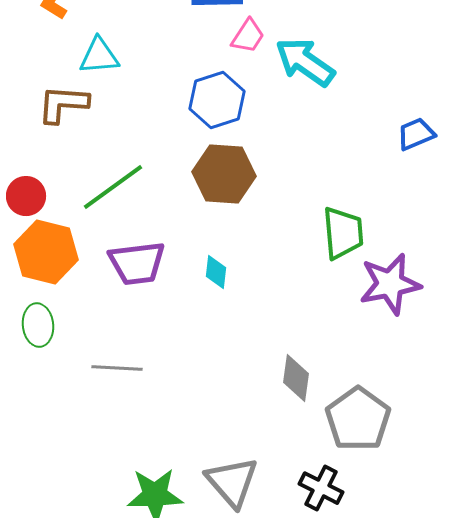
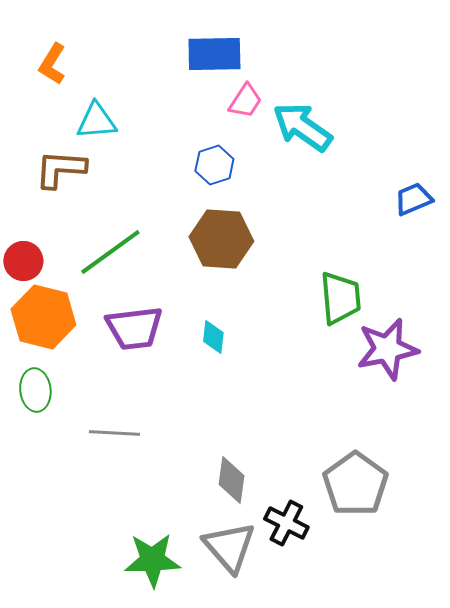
blue hexagon: (217, 100) -> (214, 165), size x0.7
gray diamond: (296, 378) -> (231, 480), moved
black cross: (321, 488) -> (286, 523), moved

